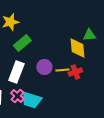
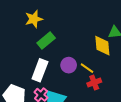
yellow line: (62, 70) -> (87, 68), turned 40
red cross: (75, 72) -> (94, 83), moved

